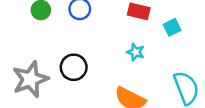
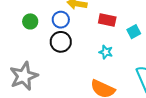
black circle: (74, 67) -> (61, 42), moved

